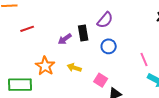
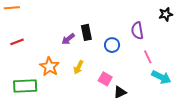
purple semicircle: (105, 20) -> (137, 31), moved, turned 132
red line: (27, 29) -> (17, 42), moved
yellow arrow: (74, 68) -> (78, 67), turned -80

